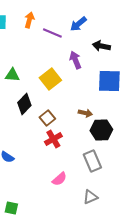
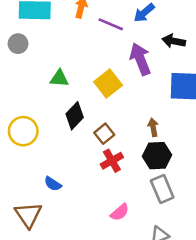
purple arrow: (75, 60) -> (140, 59), size x1.4
brown arrow: (85, 113) -> (153, 127), turned -112
black hexagon: (101, 130) -> (157, 156), moved

